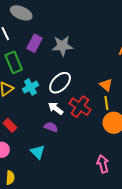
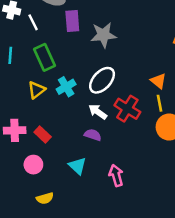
purple rectangle: (34, 43) -> (72, 21), moved, turned -30
pink arrow: (103, 164) -> (116, 175), moved
yellow semicircle: (10, 178) -> (45, 198), turned 72

